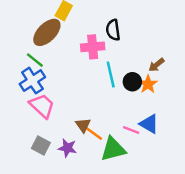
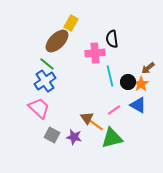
pink trapezoid: (42, 106) -> (39, 108), moved
blue triangle: (149, 124) -> (138, 105), moved
pink line: (131, 130) -> (114, 110), moved, turned -56

